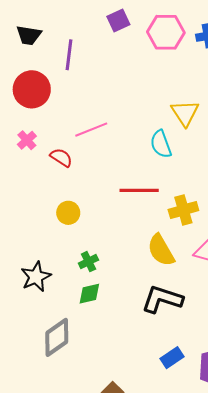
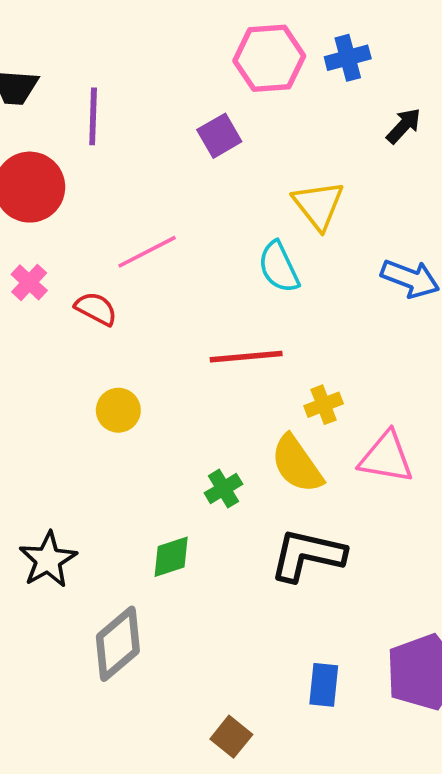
purple square: (118, 20) -> (219, 136), moved
yellow cross: (183, 210) -> (324, 405), moved, size x0.7
green cross: (88, 262) -> (223, 489), moved
black star: (36, 277) -> (48, 560), moved
blue rectangle: (172, 358) -> (324, 685), moved, turned -45

